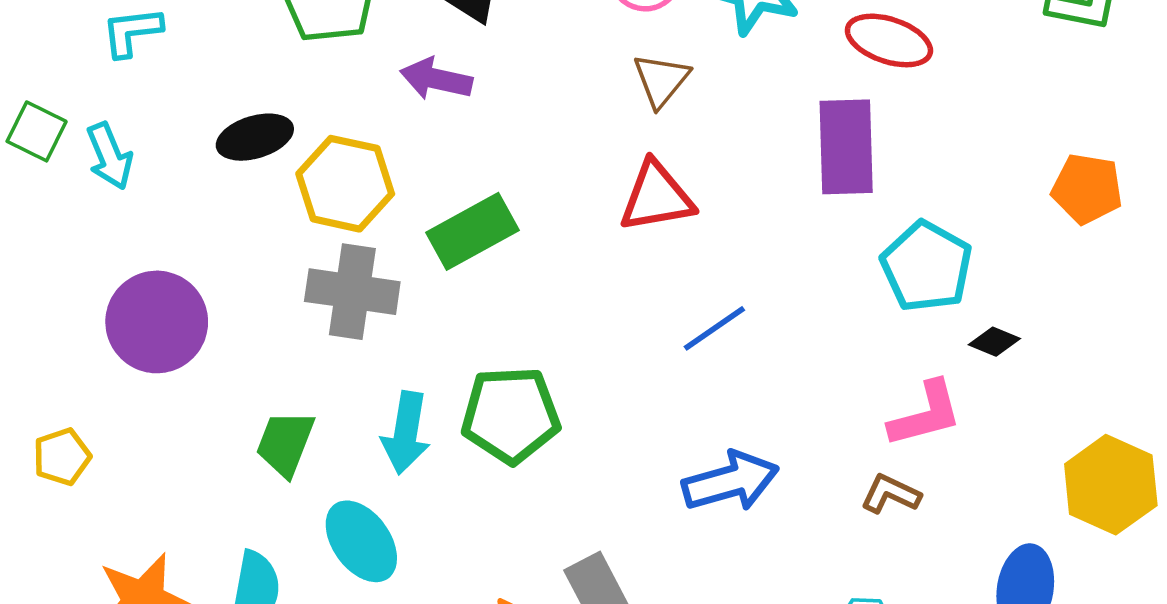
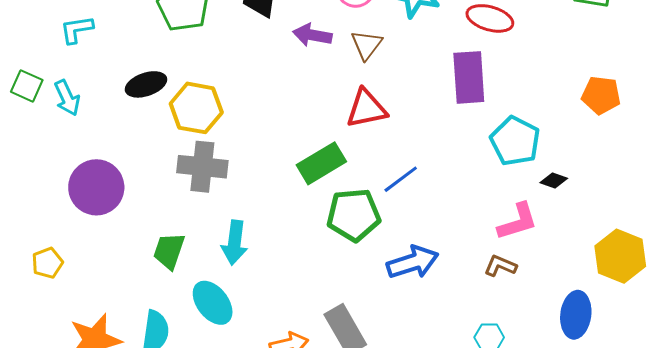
purple arrow: (436, 79) -> (312, 35), moved
green rectangle: (472, 231) -> (321, 163), moved
green pentagon: (511, 415) -> (354, 215), moved

